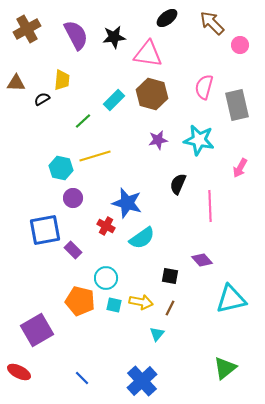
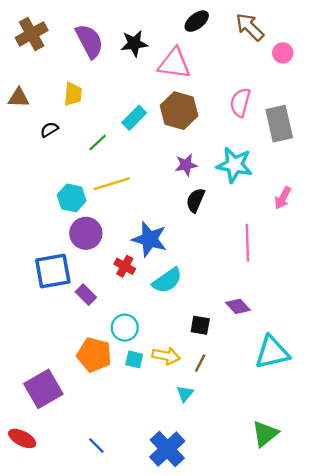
black semicircle: (42, 99) -> (49, 130), moved
black semicircle: (178, 184) -> (195, 200), moved
purple circle: (73, 198) -> (86, 233), size x1.4

